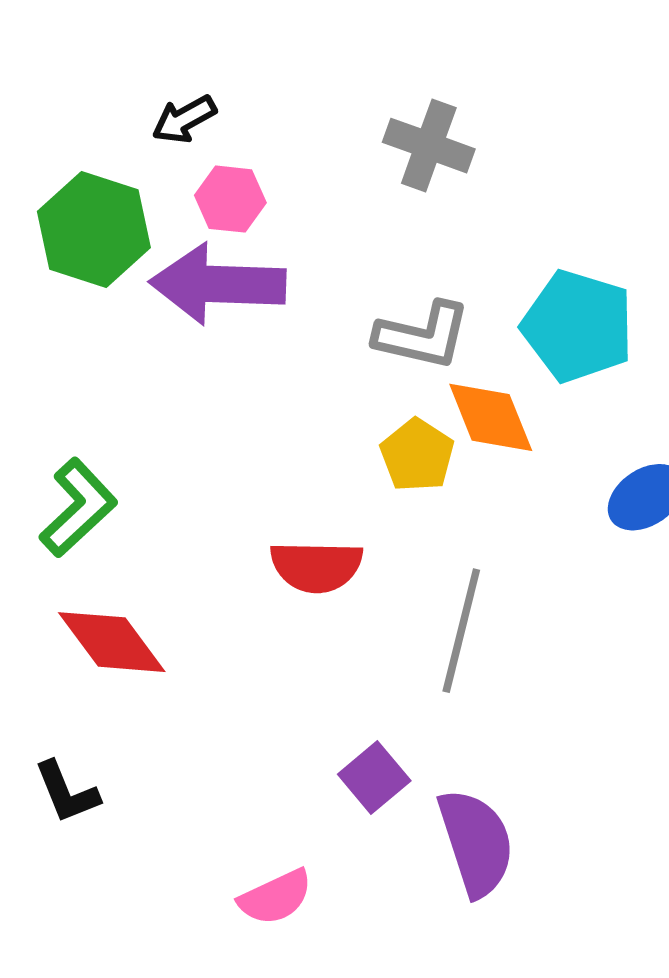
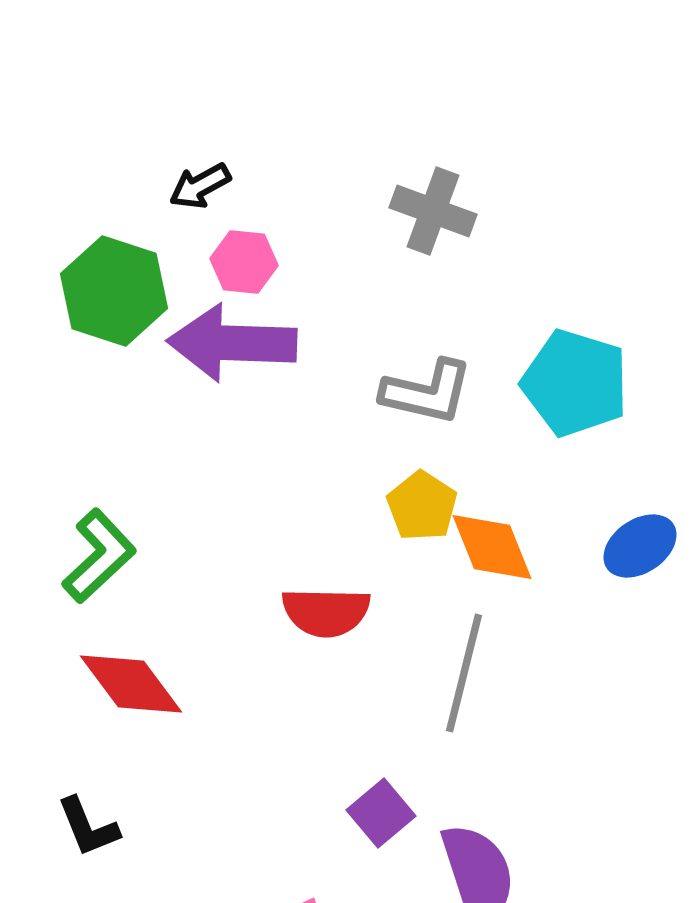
orange diamond: (491, 417) -> (492, 547), moved

